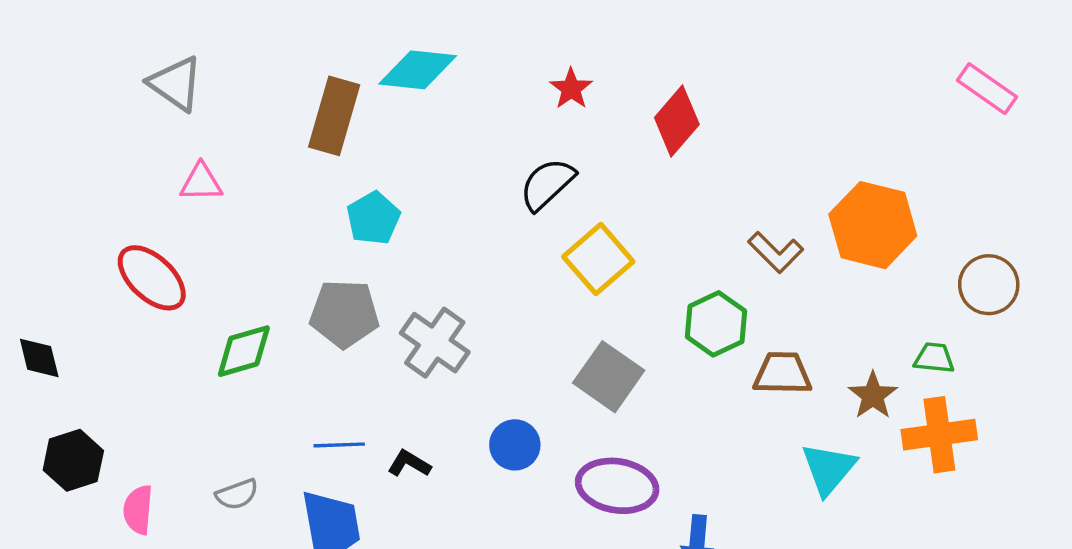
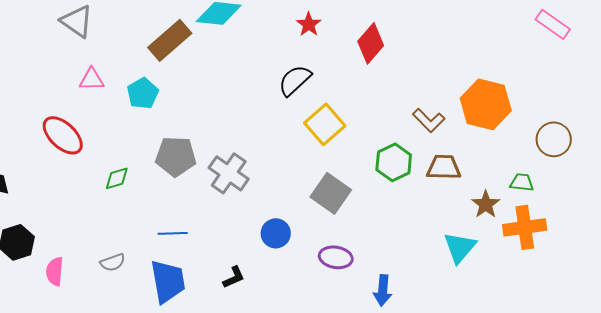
brown rectangle: (334, 116) -> (170, 40), turned 33
cyan pentagon: (373, 218) -> (143, 93), moved
green diamond: (244, 351) -> (117, 178), size x0.7
brown trapezoid: (782, 373) -> (444, 167), moved
black L-shape: (409, 464) -> (234, 277), moved, turned 125
purple ellipse: (617, 486) -> (336, 257), size x0.7

